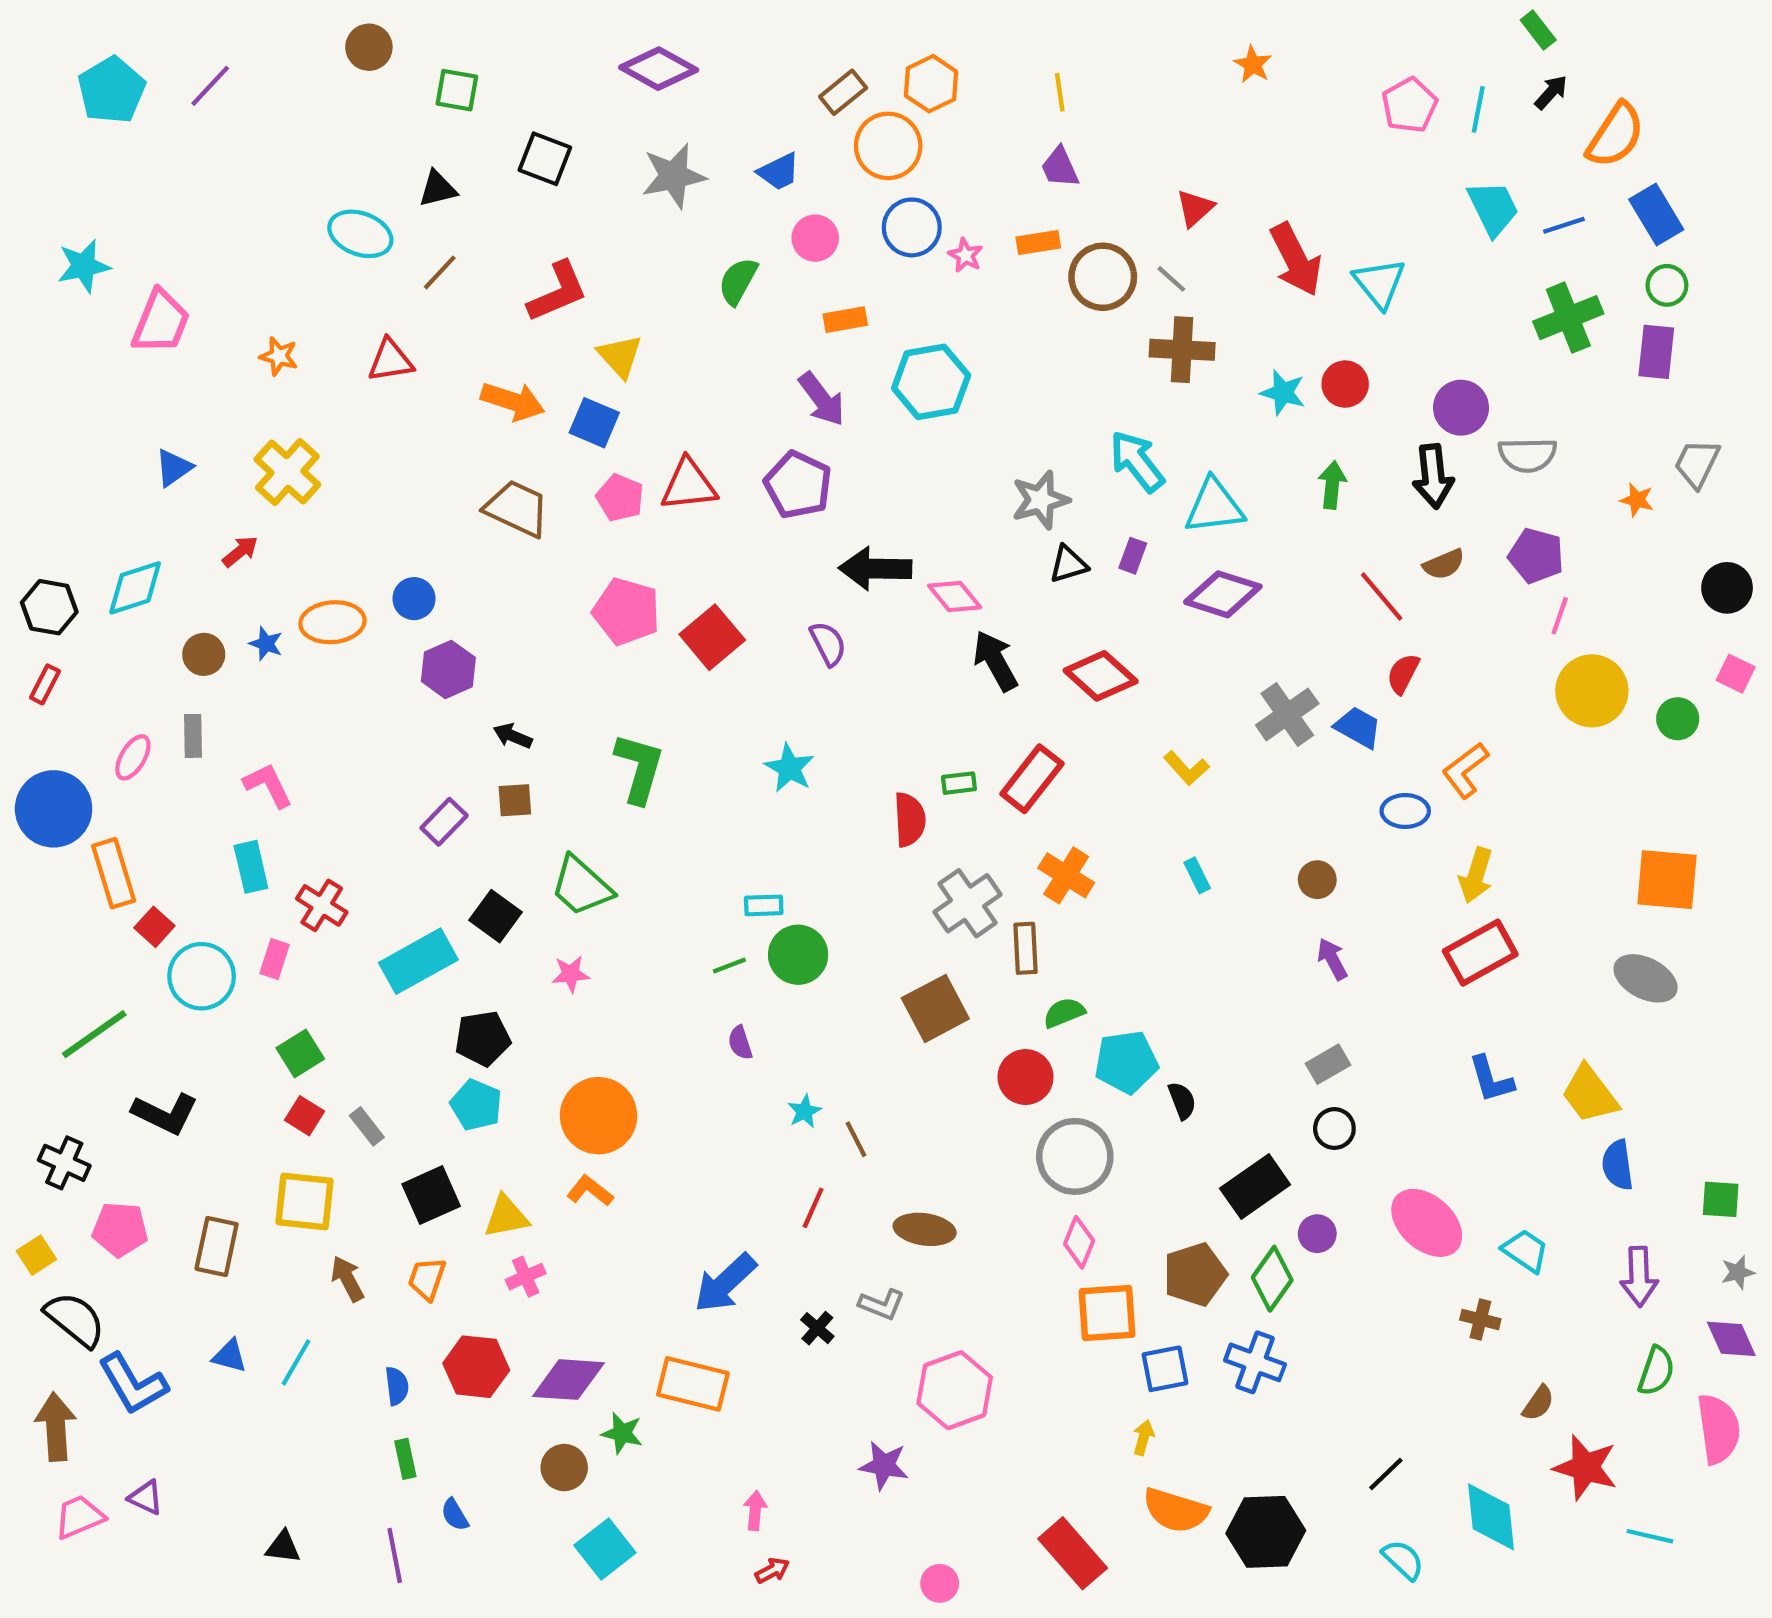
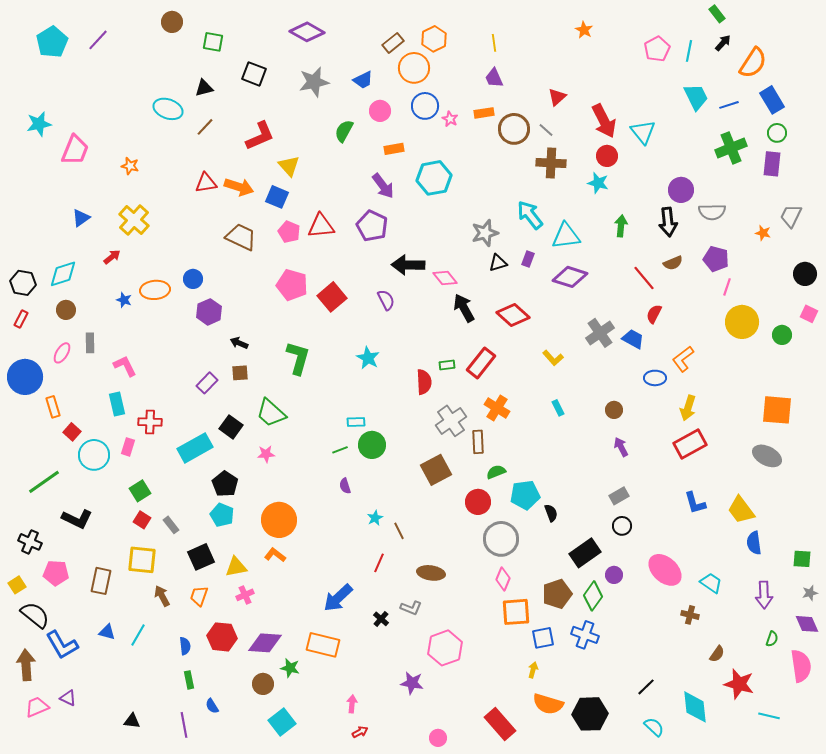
red triangle: (390, 360) -> (206, 183), moved
red circle: (1345, 384) -> (607, 156), moved
brown circle: (204, 654) -> (66, 310), moved
orange rectangle: (114, 873) -> (53, 407), size x0.7
red cross: (322, 905) -> (150, 422), turned -30
black pentagon: (483, 1038) -> (225, 484), turned -30
green semicircle: (1656, 1371) -> (772, 639), size x0.7

